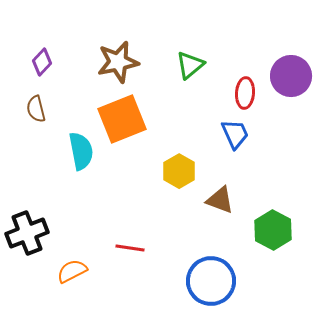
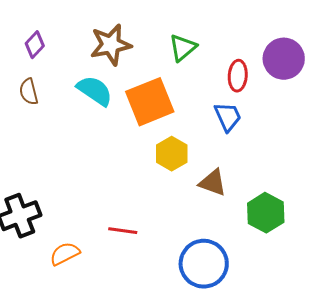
orange square: (122, 119) -> (150, 102), moved
cyan semicircle: (81, 151) -> (95, 91), moved, turned -45

